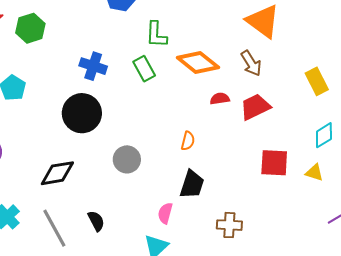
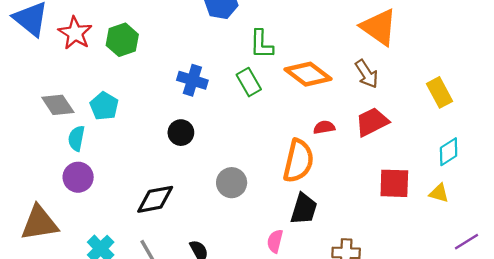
red semicircle: (220, 99) -> (324, 127), moved
black circle: (82, 113) -> (181, 133), size x0.6
orange semicircle: (188, 141) -> (298, 161), size x2.0

